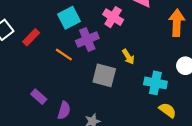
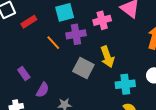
pink cross: (113, 17) -> (102, 20), turned 30
yellow arrow: (128, 57) -> (107, 57), size x1.5
cyan cross: (155, 83) -> (125, 84), turned -30

